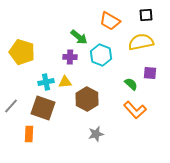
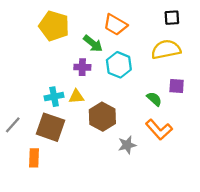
orange trapezoid: (110, 21) -> (115, 25), moved
yellow pentagon: (22, 52) -> (54, 26), moved
gray star: (96, 134) -> (127, 145), moved

